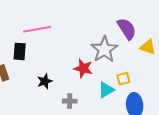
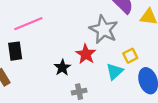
red star: (83, 68) -> (86, 54), turned 30
black star: (45, 81) -> (62, 67), moved

